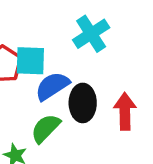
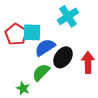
black ellipse: (83, 103) -> (63, 57), turned 35

